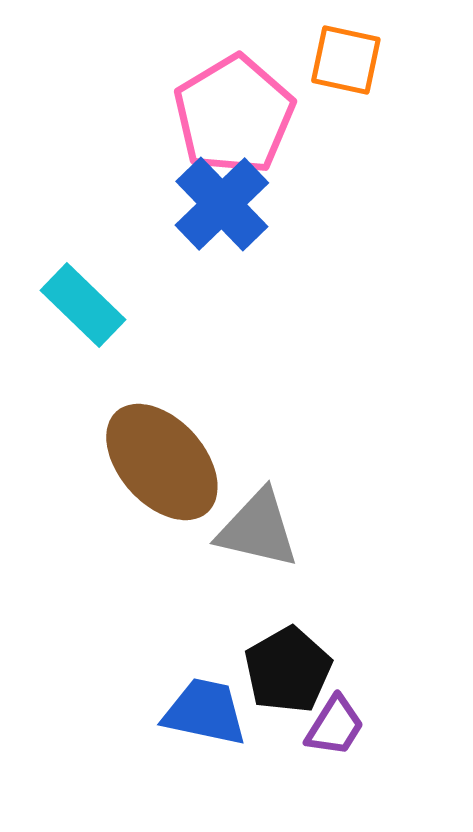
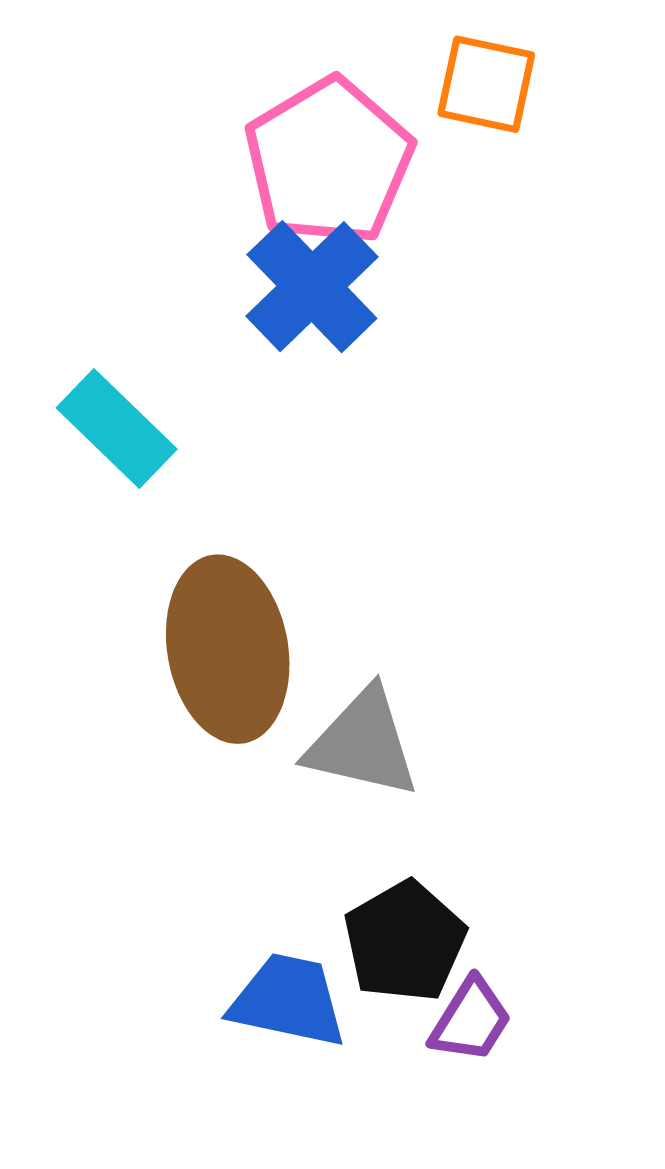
brown ellipse: (162, 462) -> (228, 649), turned 32

